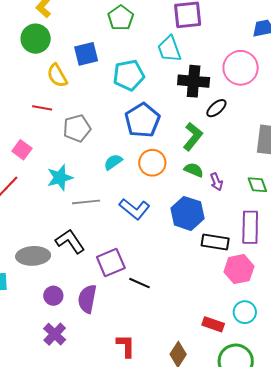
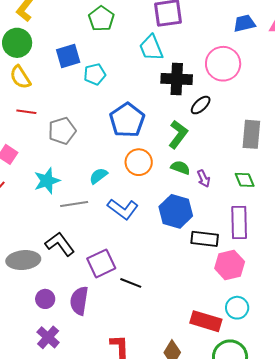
cyan pentagon: (129, 75) -> (95, 74), moved, size x0.7
yellow semicircle: (57, 76) -> (20, 77), moved
cyan semicircle: (113, 162) -> (98, 176), moved
red rectangle: (213, 324) -> (206, 321), size x1.4

